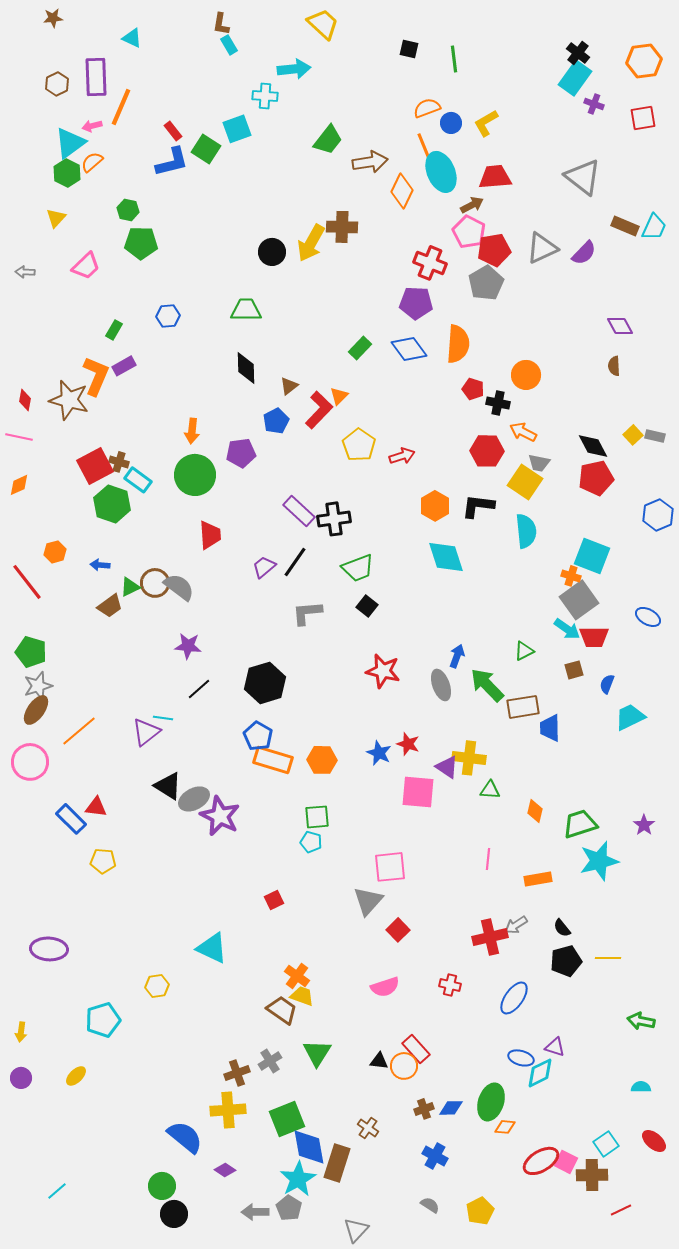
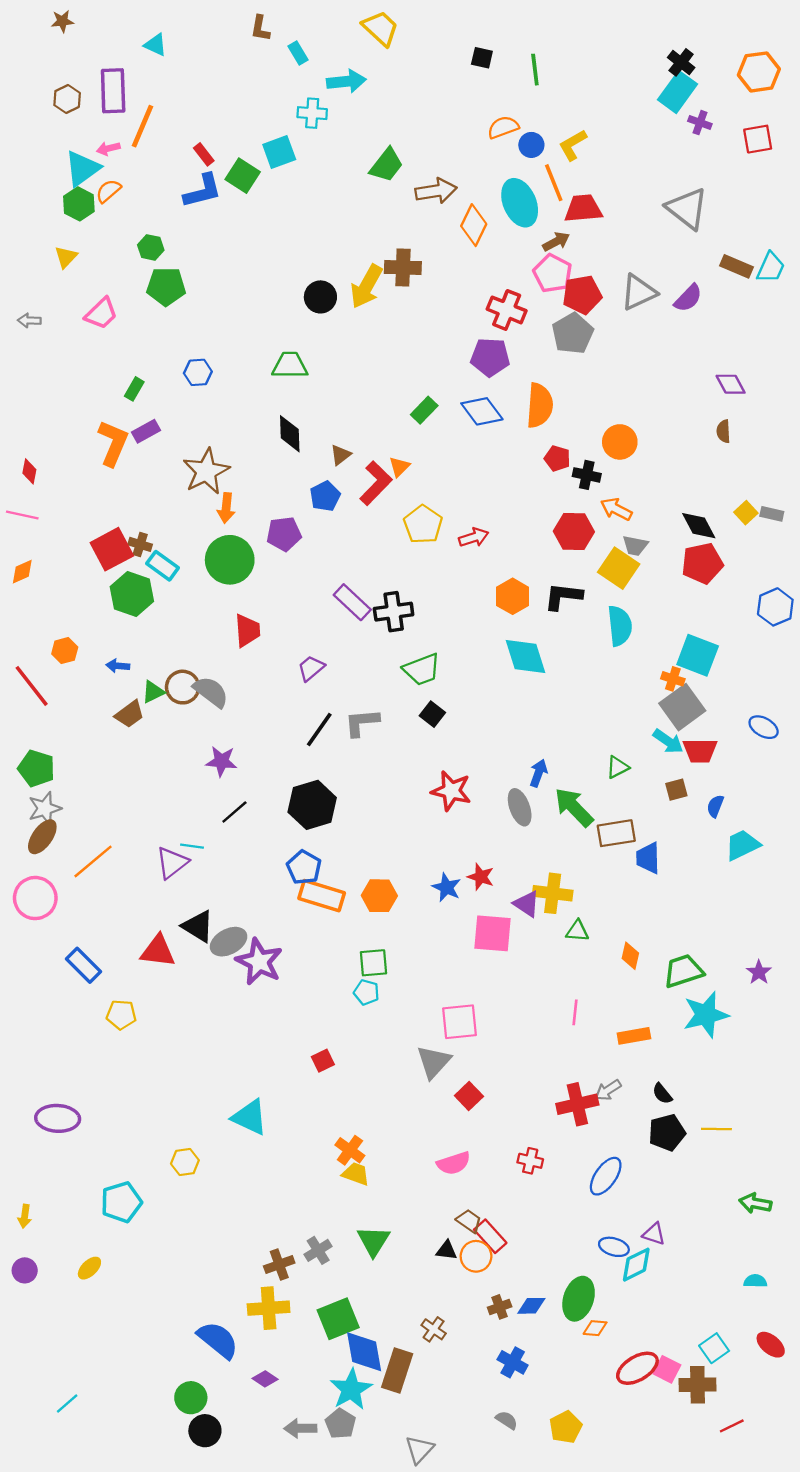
cyan rectangle: (229, 45) -> (298, 53), moved
orange line: (425, 149) -> (554, 183), moved
brown star: (69, 400) -> (206, 471), moved, turned 30
black line: (295, 562) -> (319, 729), moved
red triangle: (96, 807) -> (158, 951), moved, size x1.4
brown trapezoid: (282, 1010) -> (469, 1221), moved, size x0.7

